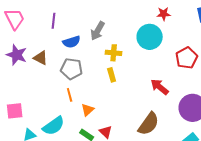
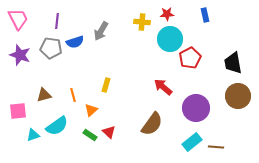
cyan circle: (150, 37) -> (170, 39), moved
yellow cross: (114, 53) -> (142, 22), moved
brown triangle: (41, 58) -> (44, 95), moved, turned -42
gray pentagon: (72, 69) -> (51, 48), moved
yellow rectangle: (112, 75) -> (106, 85), moved, turned 32

